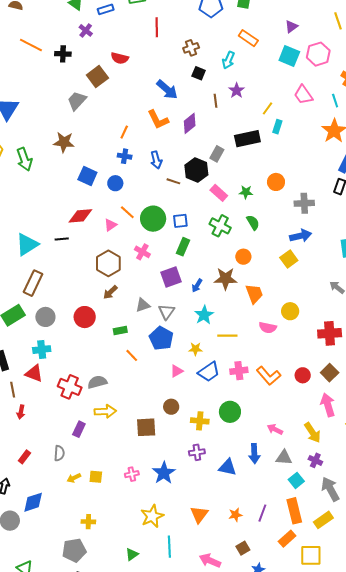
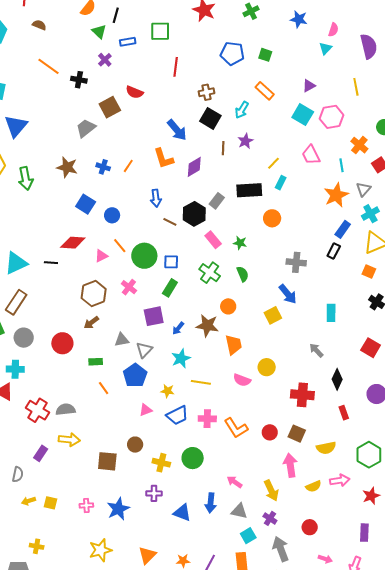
black square: (199, 73) -> (210, 118), size x1.5
blue cross: (125, 156) -> (103, 167), moved
orange circle: (276, 182) -> (272, 218), moved
blue arrow: (301, 236) -> (288, 294), turned 55
brown square: (330, 373) -> (297, 434), turned -30

